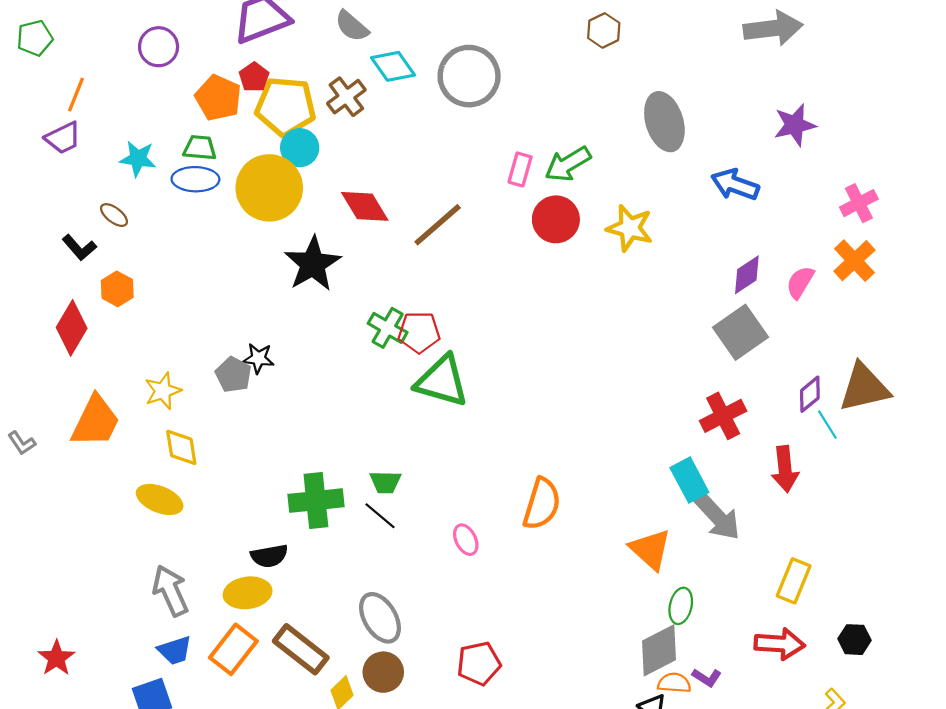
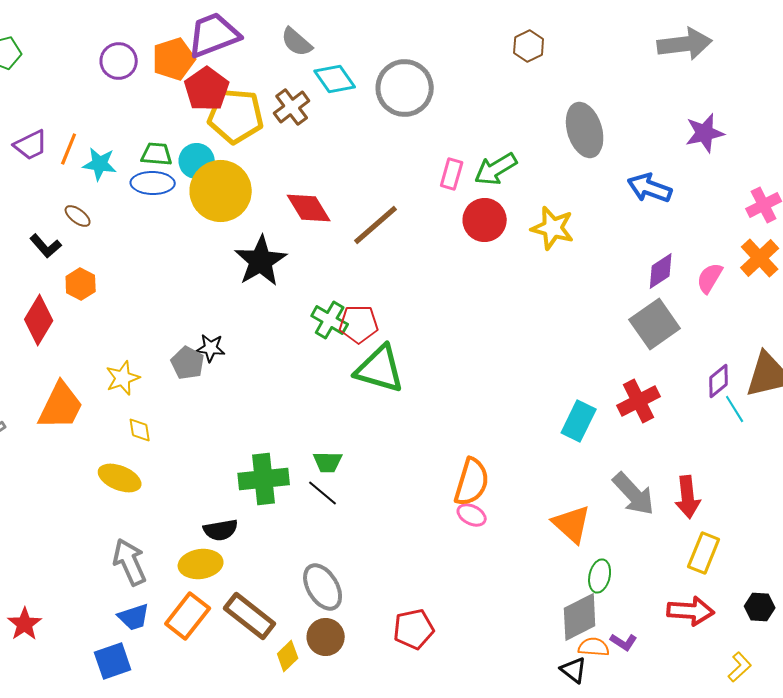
red pentagon: (254, 77) -> (207, 89), size x1.6
orange line: (76, 95) -> (69, 149), moved
orange pentagon: (218, 98) -> (174, 59), moved, turned 30
cyan circle: (300, 148) -> (197, 161), moved
yellow diamond: (181, 447) -> (140, 430), size x0.7
red arrow: (785, 469) -> (688, 497), moved
cyan rectangle: (689, 480) -> (579, 421), moved, turned 54
pink ellipse: (466, 540) -> (472, 515), moved, turned -36

